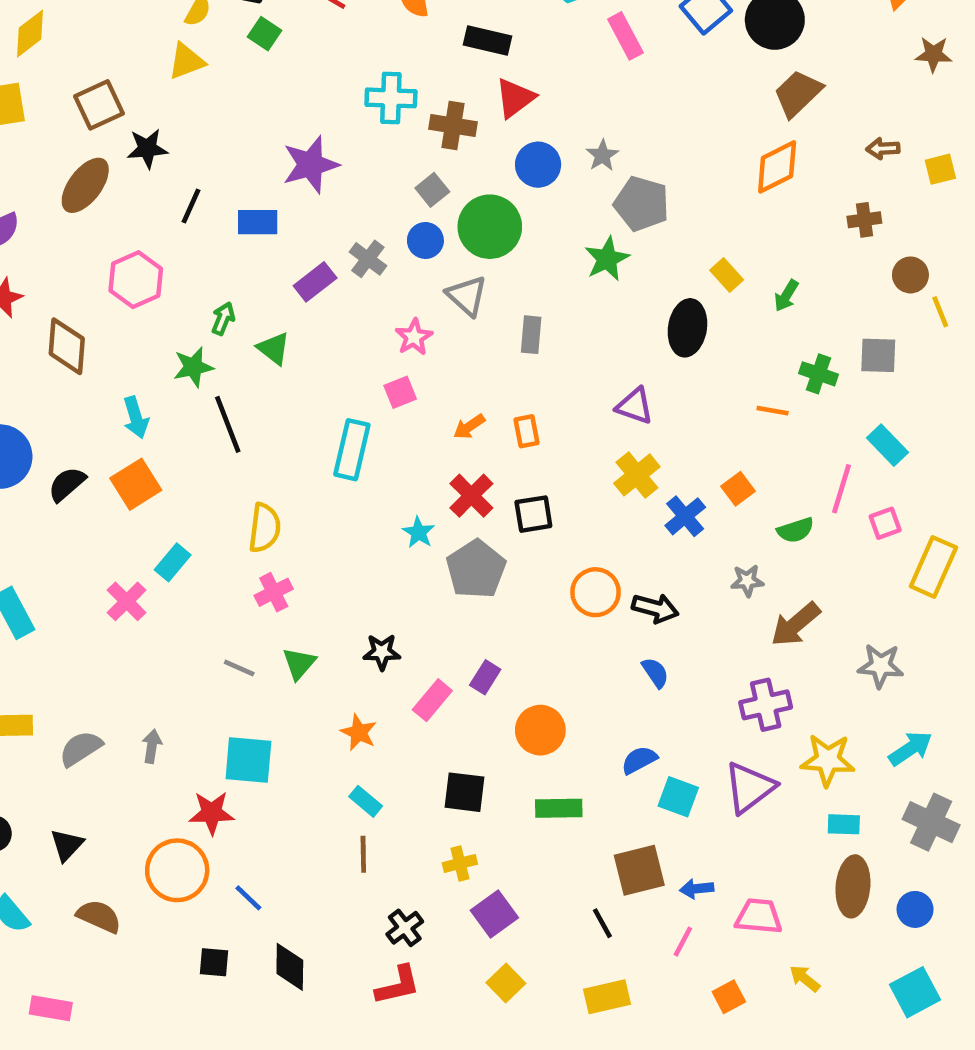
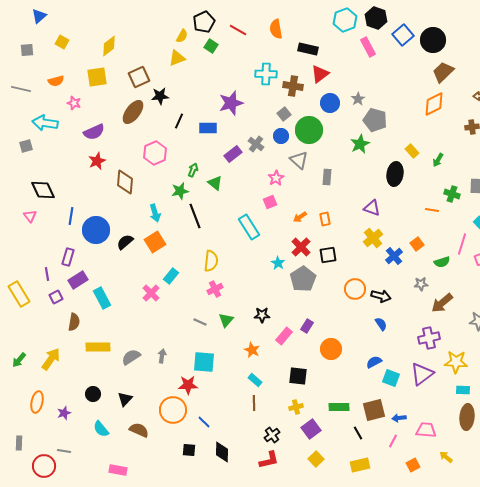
cyan rectangle: (352, 450) -> (249, 227), turned -45
green rectangle: (559, 808) -> (339, 407), moved

